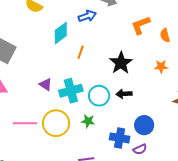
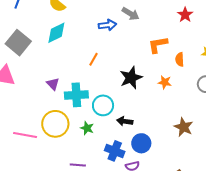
cyan diamond: (61, 33) -> (56, 33), moved
orange star: (161, 66) -> (165, 82), moved
black arrow: (124, 94) -> (125, 121), moved
pink line: (25, 123) -> (25, 135), moved

